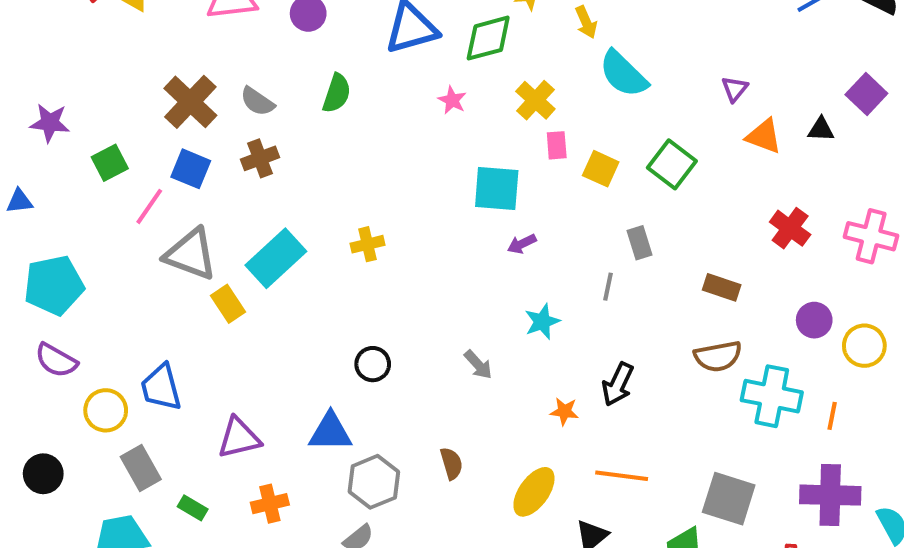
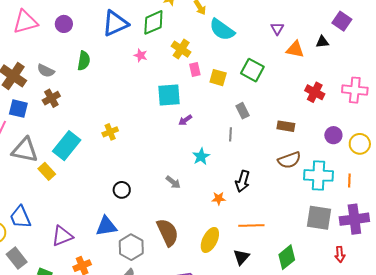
brown semicircle: (451, 463) -> (168, 232), size x1.8
gray square: (729, 499) -> (319, 218), moved

